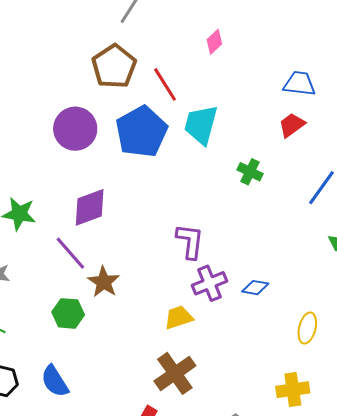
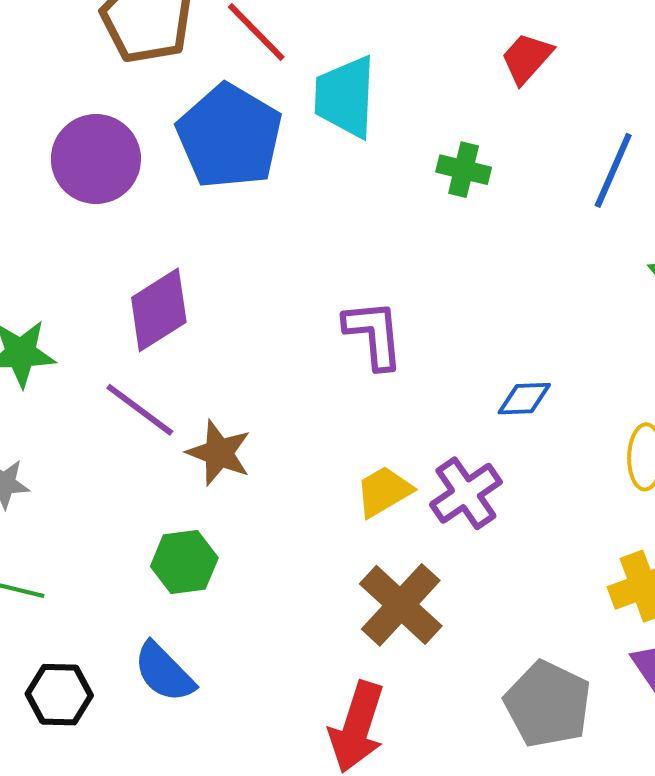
purple cross: (209, 283) -> (466, 493), moved
green hexagon: (68, 313) -> (184, 562), moved

